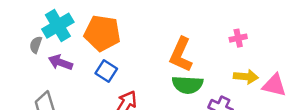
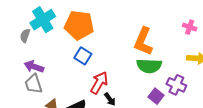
pink cross: (238, 38) -> (190, 27), turned 32
purple arrow: (60, 62) -> (34, 67), moved

